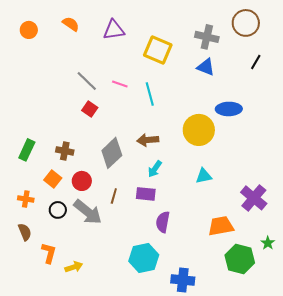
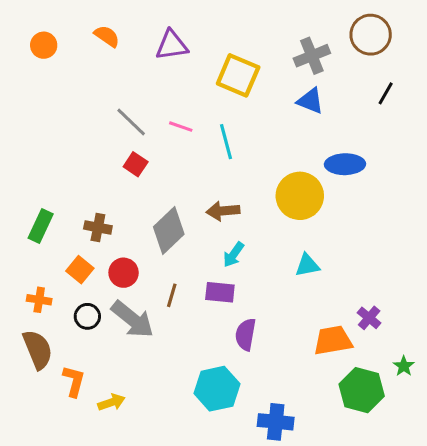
gray cross: (207, 37) -> (312, 56), turned -35
purple cross: (254, 198) -> (369, 318), moved, size x0.6
brown semicircle: (25, 232) -> (38, 350), size x1.5

